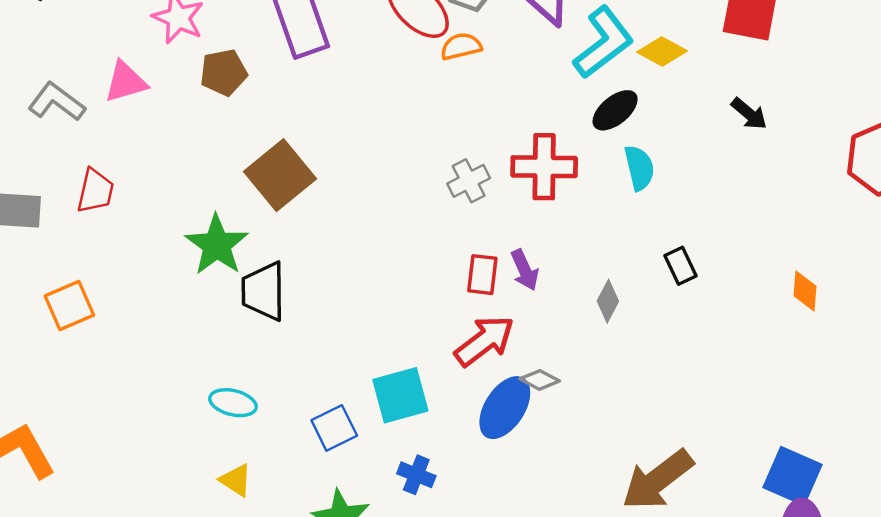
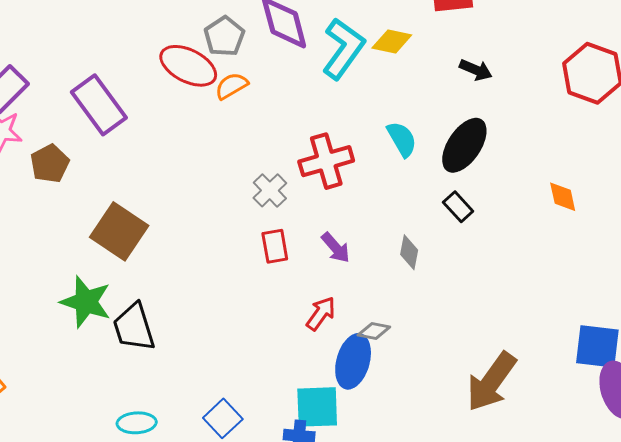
black ellipse: (615, 110) -> (464, 145), moved, size x1.4
red rectangle: (482, 275) -> (275, 246), moved
red arrow: (484, 341) -> (321, 313), size x0.7
cyan square: (400, 395) -> (317, 407), moved, turned 30

